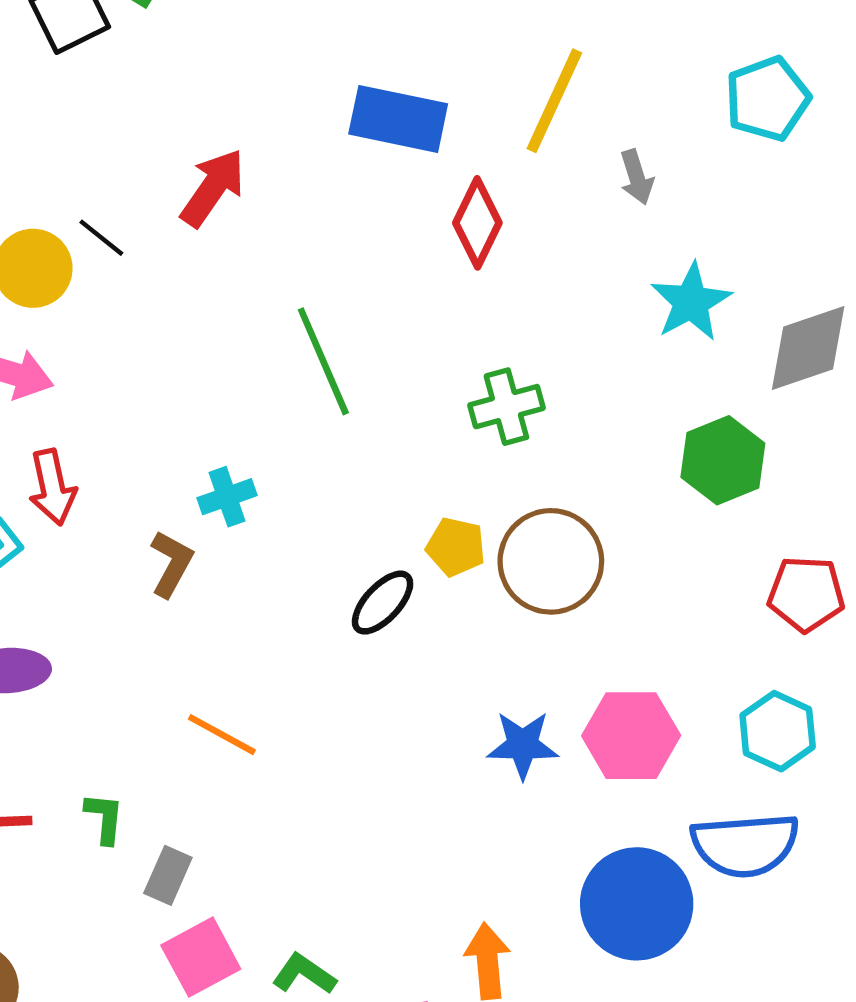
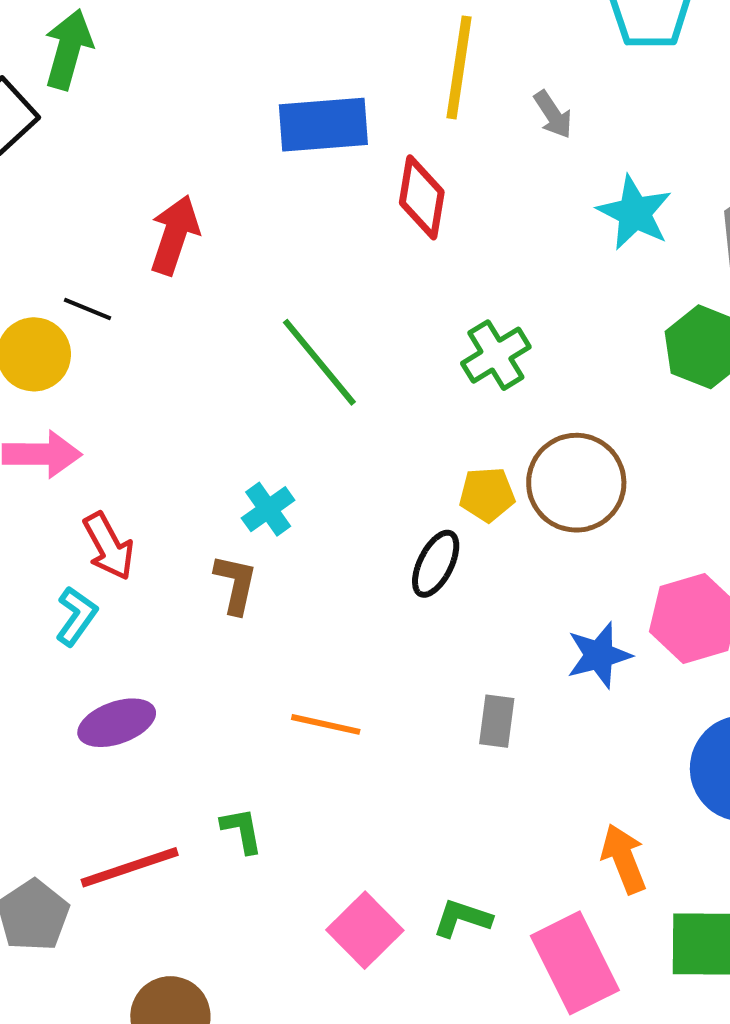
gray rectangle: (168, 875) -> (497, 721), moved

